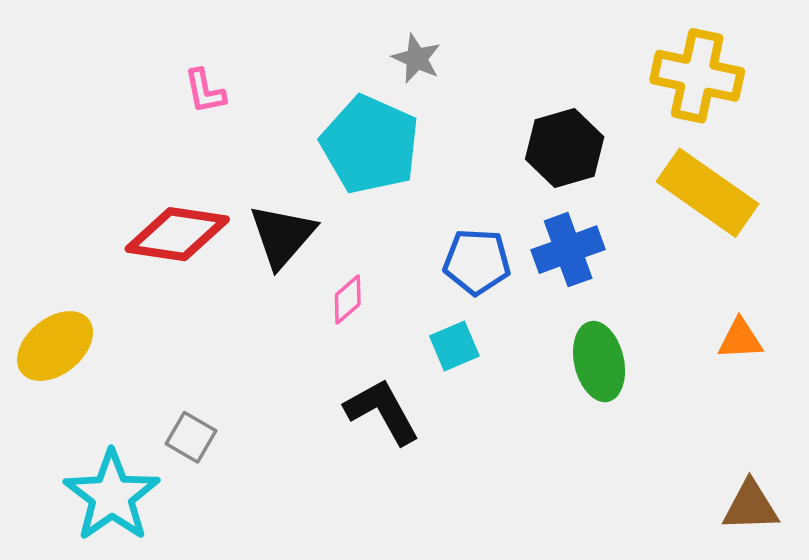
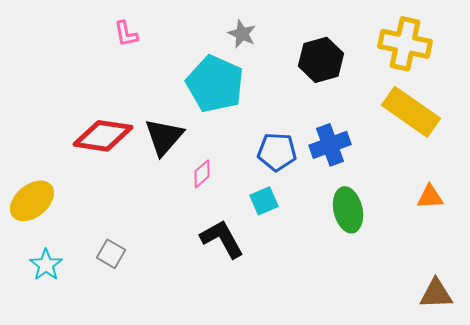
pink L-shape: (205, 91) -> (126, 34), moved
black hexagon: (565, 148) -> (321, 60), moved
cyan star: (112, 496) -> (46, 265), moved, size x0.6

